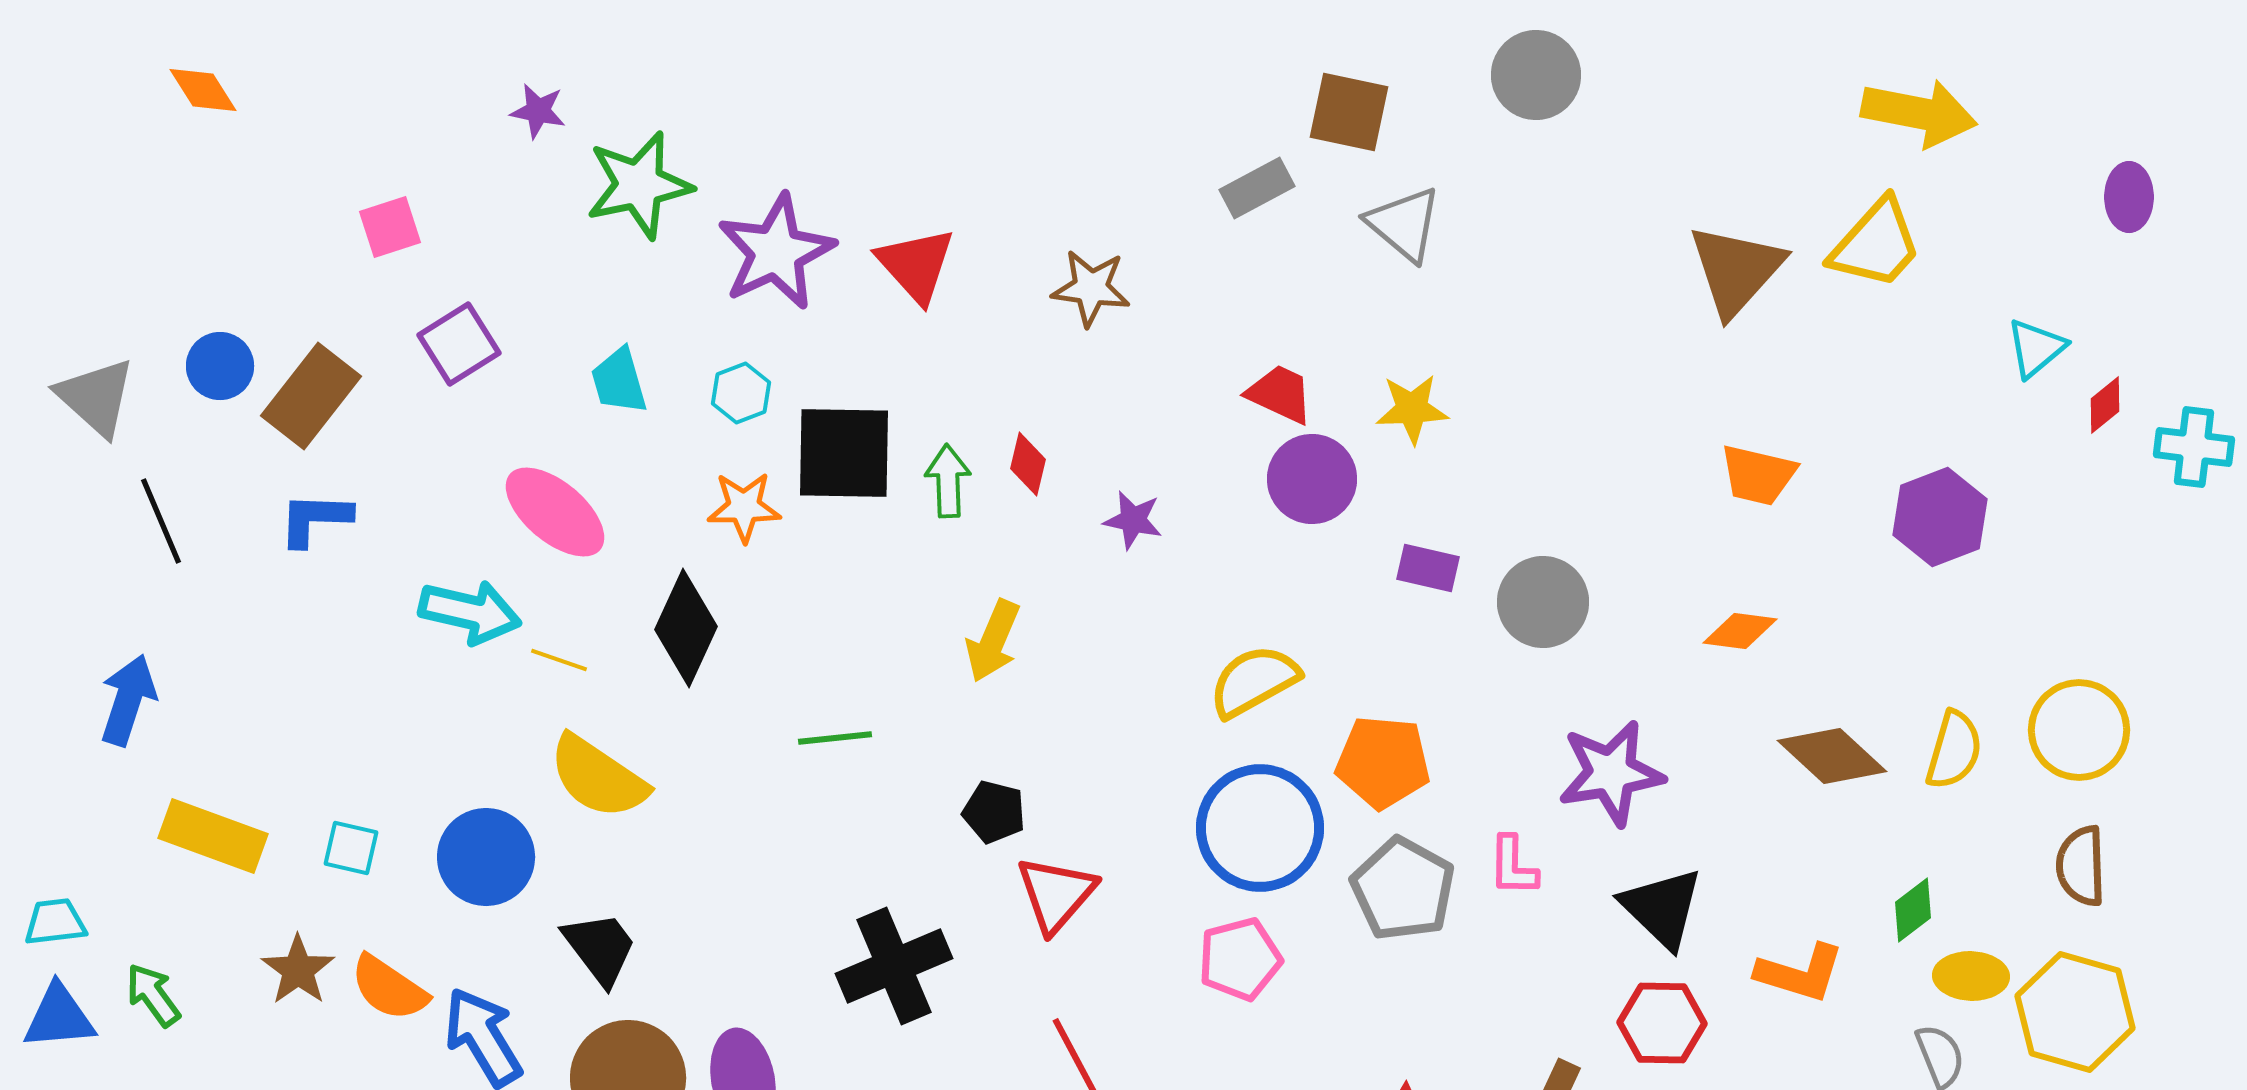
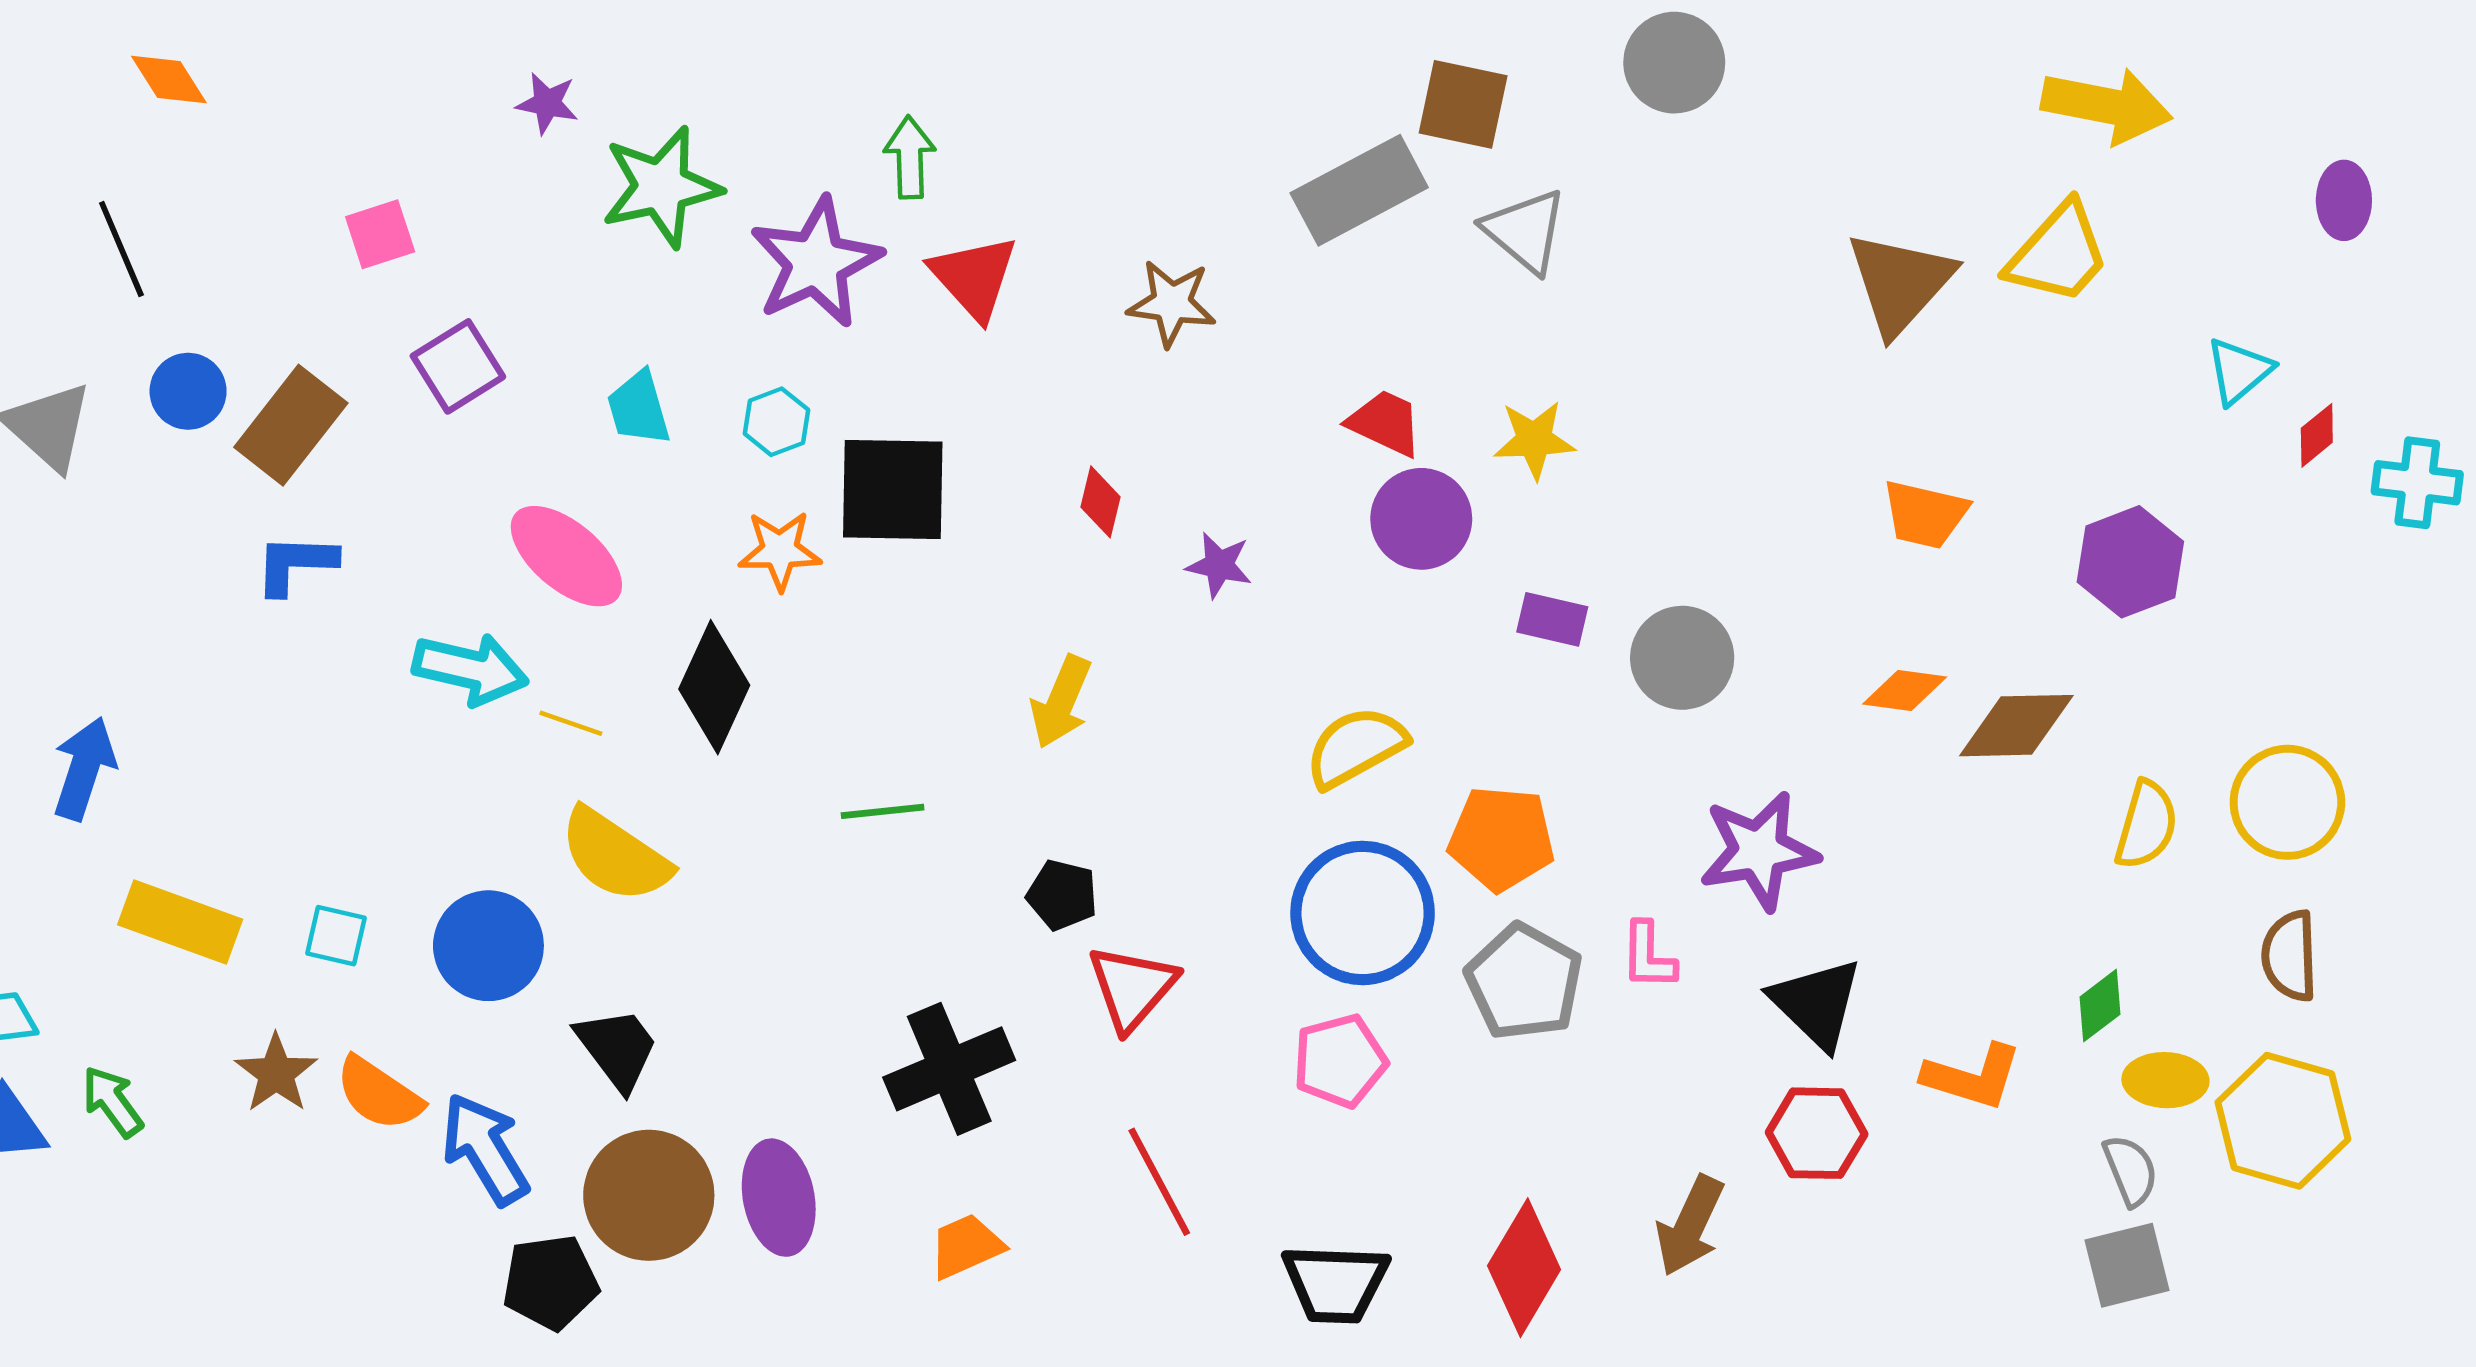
gray rectangle: (1257, 188) -> (1359, 190), size x1.6
green arrow: (948, 481) -> (910, 157), moved
black line: (161, 521) -> (121, 249), moved
brown diamond: (1832, 756) -> (2016, 726), moved, turned -44

